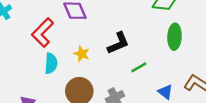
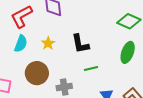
black L-shape: (118, 43) -> (80, 44), turned 85

